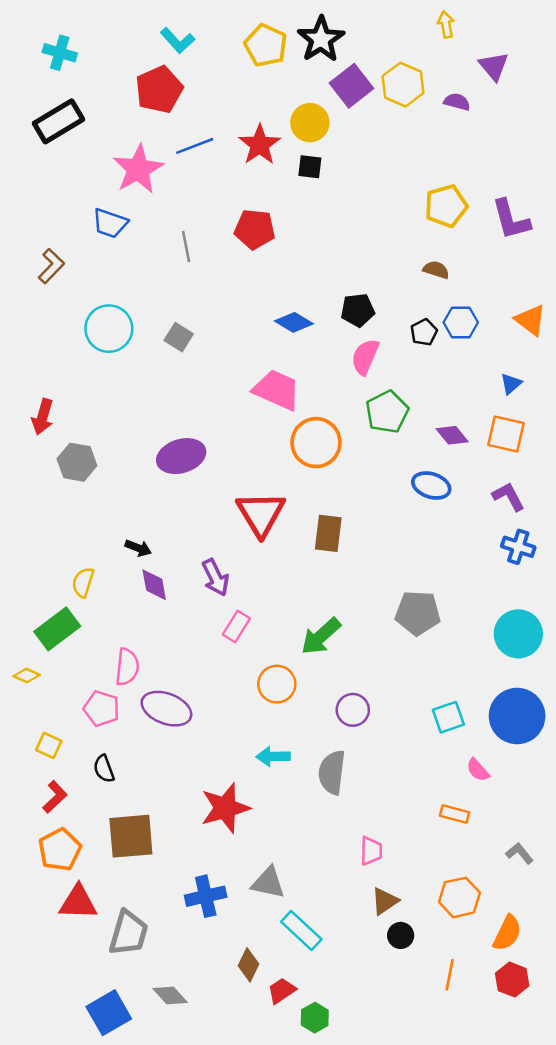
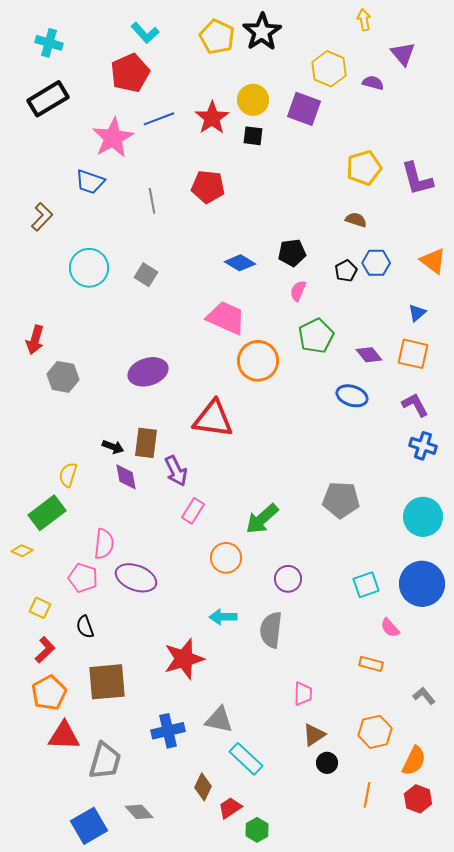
purple square: (352, 86) -> (304, 109), moved, turned -32
pink semicircle: (365, 357) -> (298, 291), size x0.7
red triangle: (261, 514) -> (213, 419), turned -51
brown rectangle: (328, 533) -> (146, 443), moved

